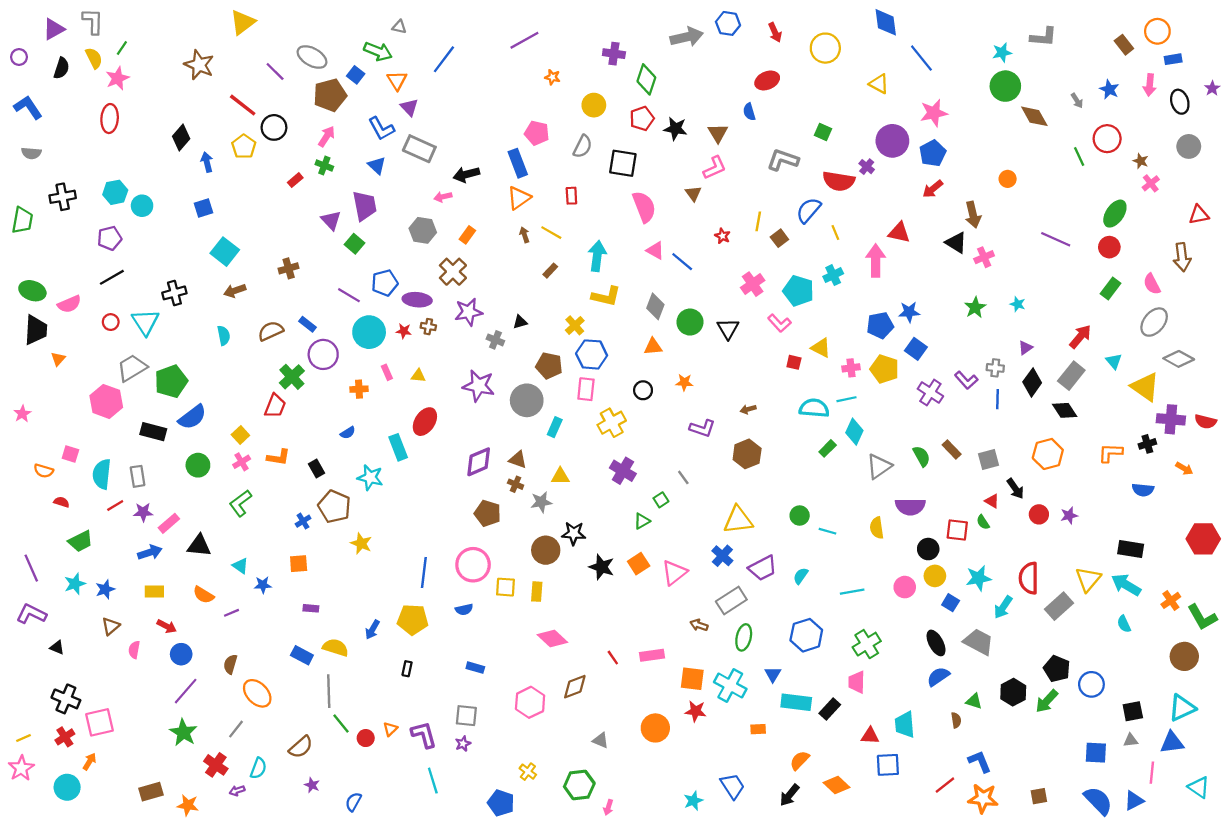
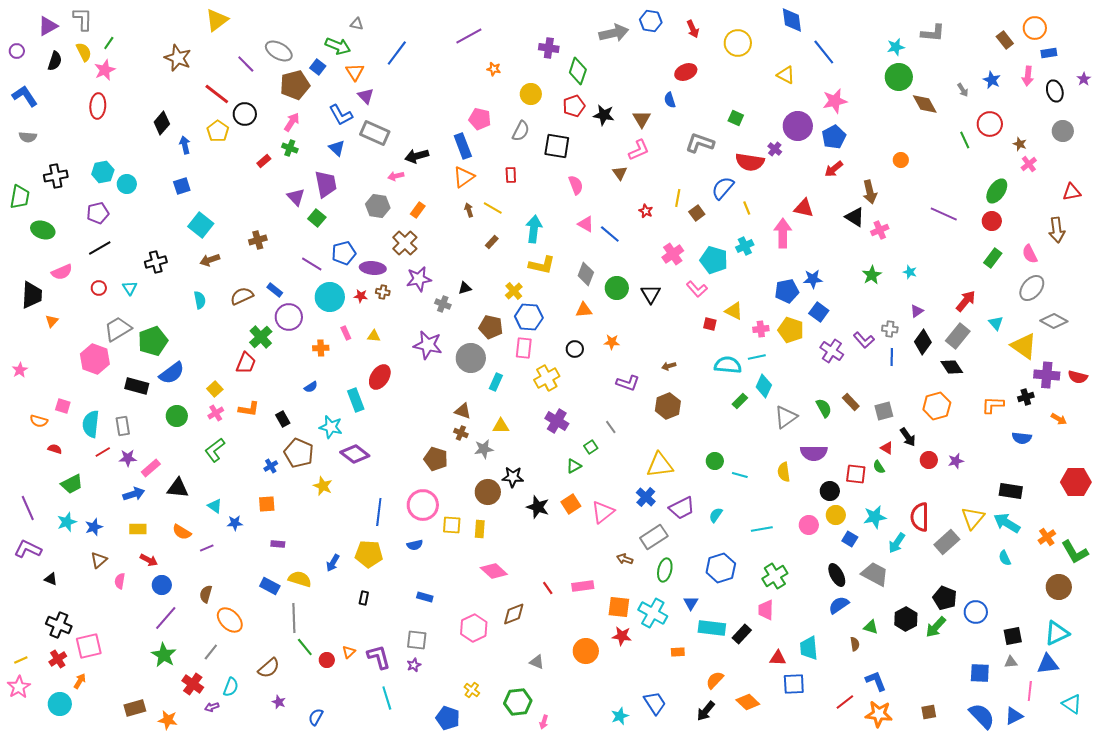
pink semicircle: (644, 207) -> (576, 185), size x0.7
green ellipse: (32, 291) -> (43, 230), moved
cyan triangle: (145, 322) -> (130, 288), size x0.6
purple diamond: (479, 462) -> (355, 454), moved, turned 60

